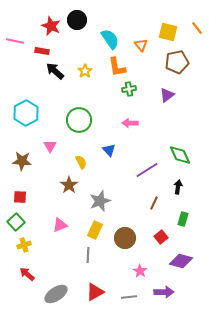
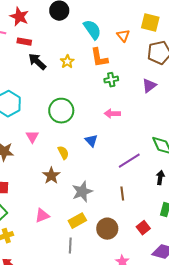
red star: (51, 26) -> (19, 17), moved
brown line: (154, 203) -> (122, 194), moved, turned -32
yellow rectangle: (95, 230) -> (77, 221), turned 36

